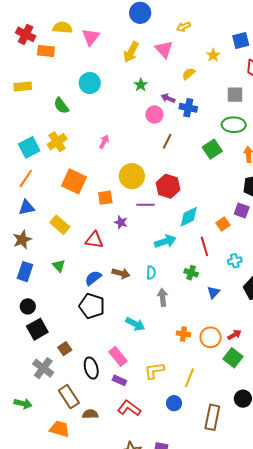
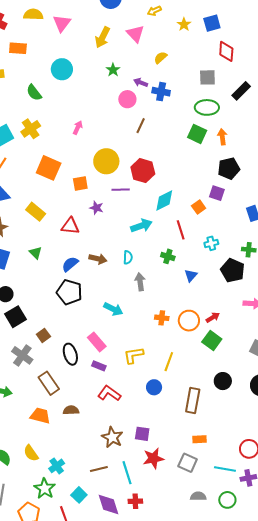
orange rectangle: (46, 51) -> (18, 48), moved
yellow star: (213, 55) -> (184, 24), moved
green square: (212, 149) -> (197, 134), moved, turned -30
brown semicircle: (90, 414) -> (71, 410), moved

